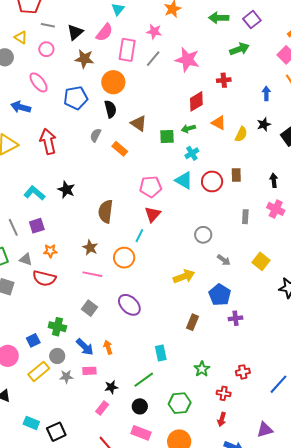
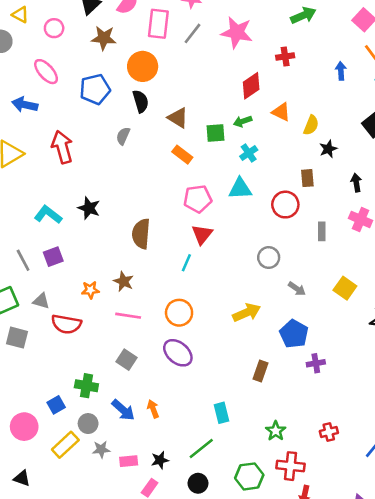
black star: (264, 124) -> (328, 149), moved
orange rectangle: (120, 149) -> (182, 155), moved
cyan triangle: (184, 180) -> (240, 189), turned -30
red circle: (212, 181) -> (285, 205), moved
orange star: (50, 251) -> (90, 290), moved
orange circle: (124, 258) -> (179, 313), moved
pink rectangle: (89, 371) -> (129, 461), moved
red cross: (224, 393) -> (291, 466), moved, size x1.5

